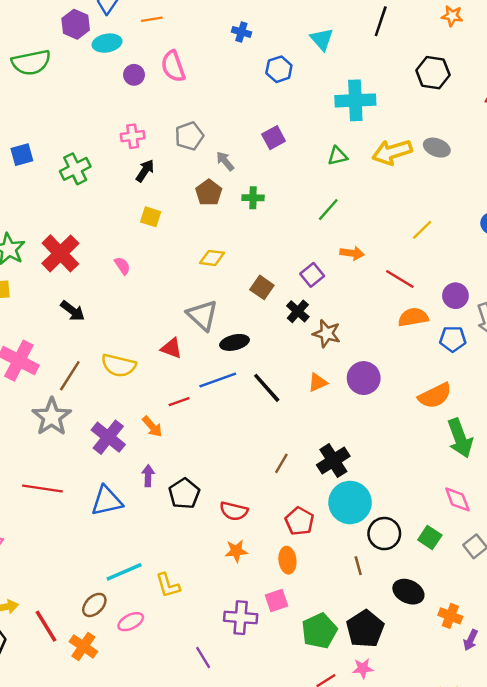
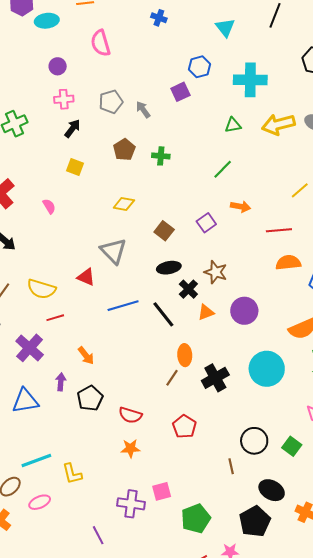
blue hexagon: (279, 69) -> (199, 67), moved
purple circle: (134, 75) -> (58, 66), moved
purple square: (274, 138) -> (180, 92), moved
gray arrow: (225, 161) -> (143, 110), moved
red line: (400, 279) -> (279, 230), turned -40
black cross: (298, 311) -> (188, 289), moved
black ellipse: (235, 342) -> (169, 268), moved
red line: (179, 402) -> (55, 318), moved
orange arrow: (152, 427) -> (86, 356), moved
cyan circle: (350, 503) -> (267, 369), moved
orange ellipse: (287, 560) -> (185, 355), moved
black pentagon: (365, 629) -> (255, 521), moved

